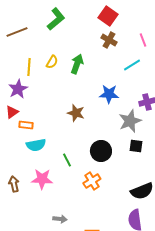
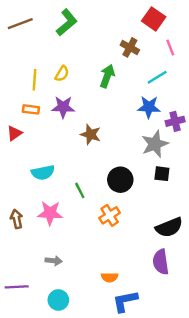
red square: (108, 16) -> (154, 19), moved
brown line: (17, 32) -> (20, 24), moved
green arrow: (77, 64) -> (107, 76), moved
purple star: (18, 89) -> (63, 107), moved, turned 30
blue star: (109, 94) -> (149, 107), moved
orange rectangle: (26, 125) -> (31, 109), moved
gray arrow: (60, 219) -> (54, 261), moved

